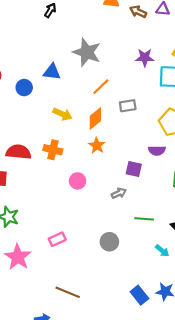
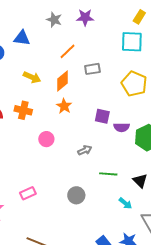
gray star: (87, 52) -> (54, 20), size x0.6
purple star: (145, 58) -> (85, 17), moved
purple semicircle: (157, 151) -> (122, 127), moved
purple square: (134, 169) -> (102, 116), moved

